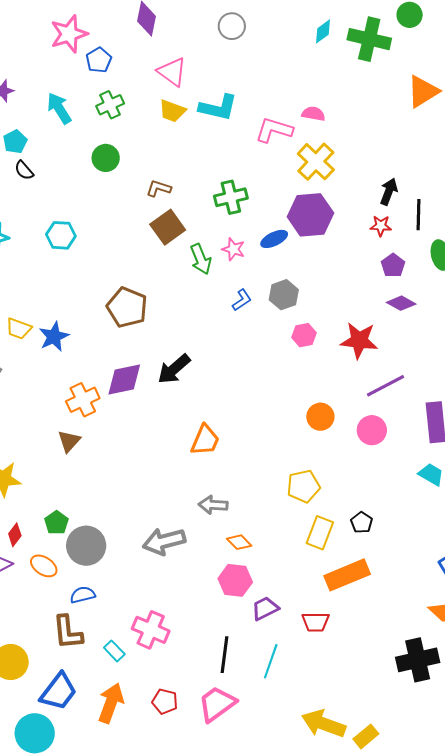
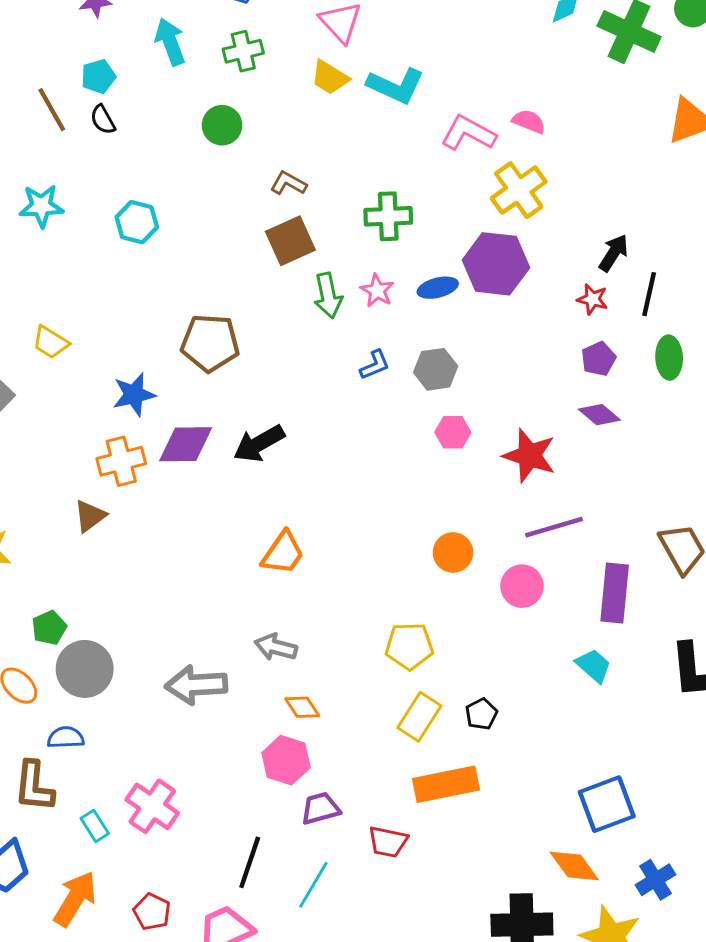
brown pentagon: (127, 307) -> (210, 343), turned -30
blue star: (54, 337) -> (134, 395), moved

